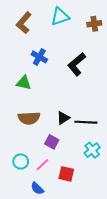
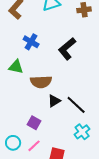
brown semicircle: (29, 118) -> (41, 82), moved
black line: (86, 122) -> (76, 105), turned 40
purple square: (52, 142) -> (34, 123), moved

